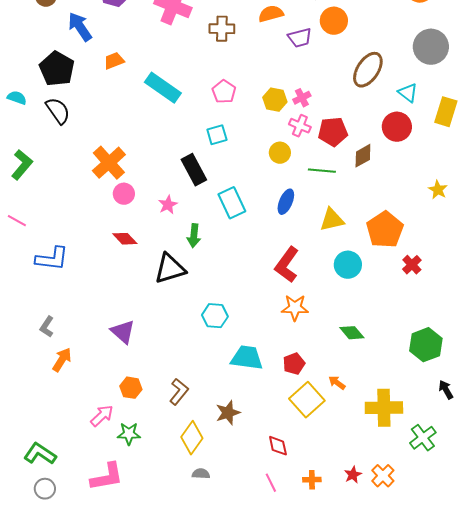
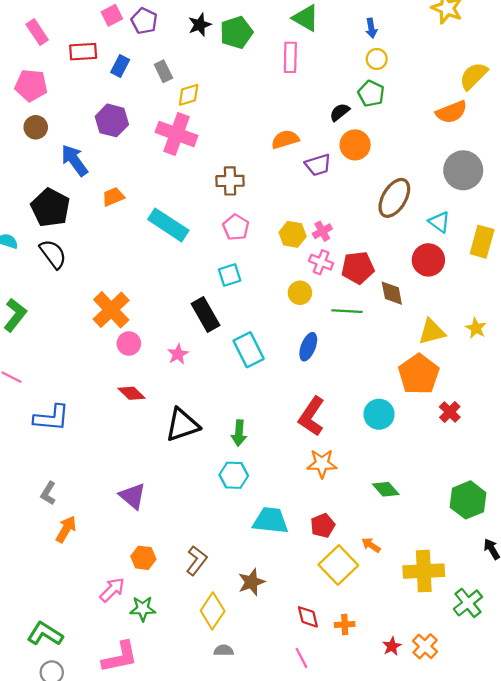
brown cross: (222, 29) -> (230, 181), moved
brown diamond: (363, 156) -> (392, 293), turned -70
yellow triangle: (332, 220) -> (432, 332), moved
green arrow: (194, 236) -> (239, 433), moved
orange cross: (312, 480) -> (345, 625), moved

